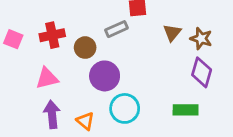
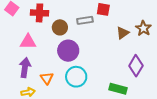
brown star: (201, 39) -> (143, 28), moved

